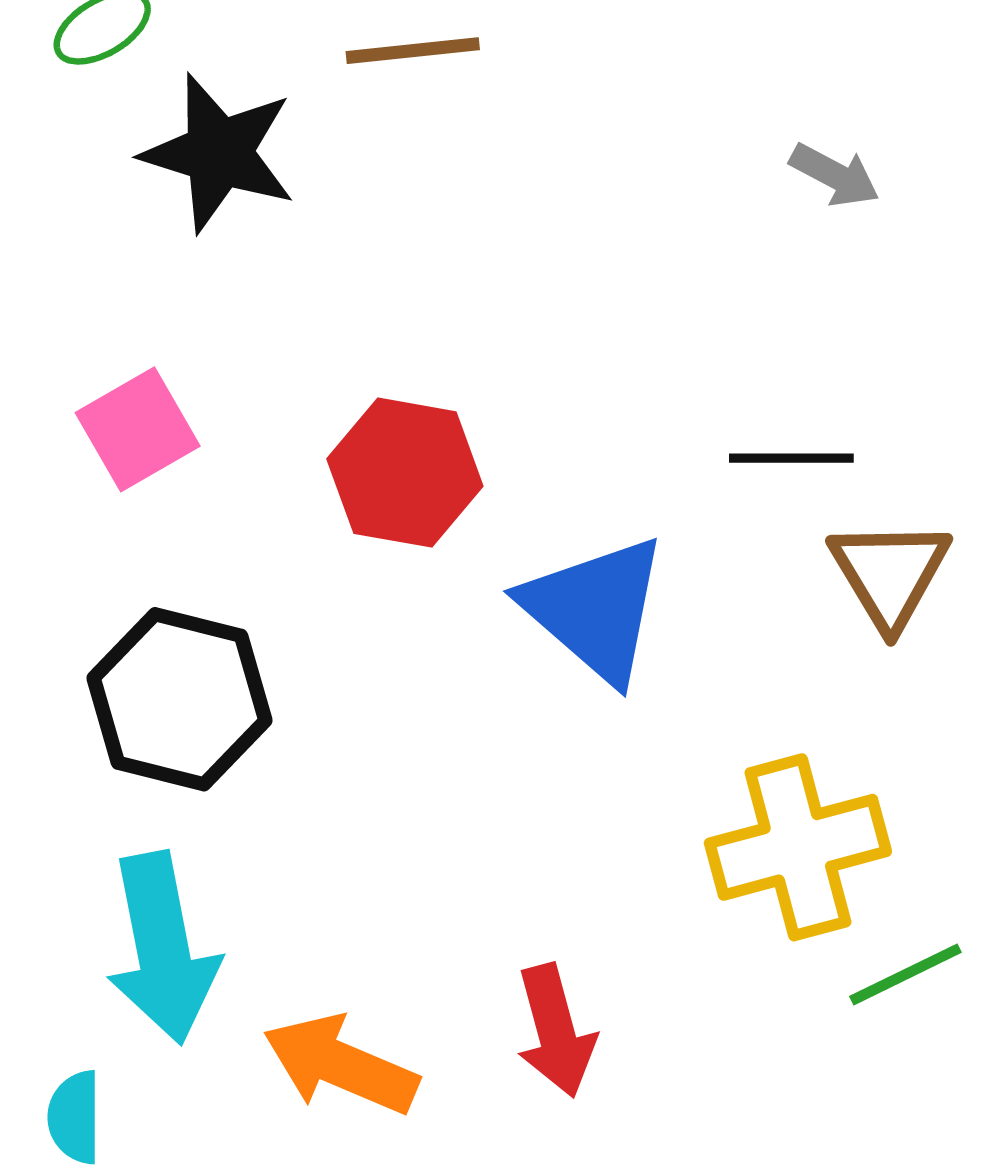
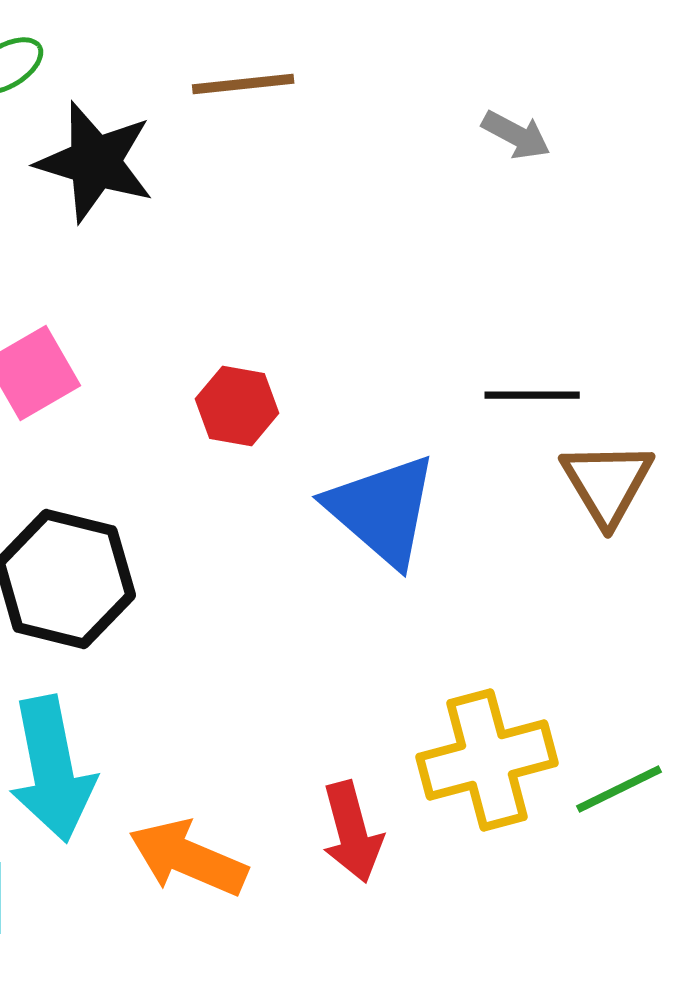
gray arrow: (835, 175) -> (516, 135), moved
red hexagon: (405, 473) -> (237, 406), size x0.7
yellow cross: (798, 847) -> (487, 760), moved

